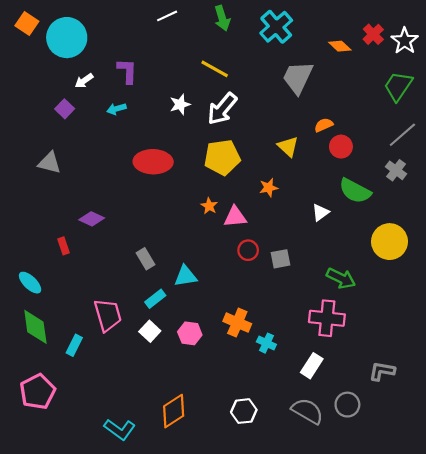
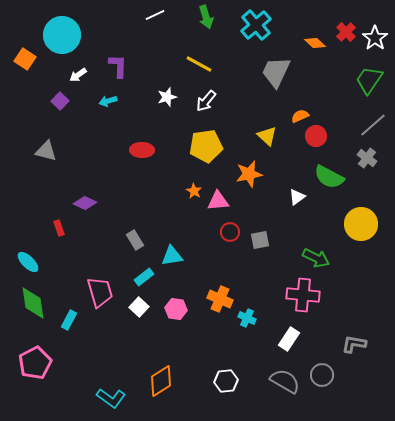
orange square: (27, 24) -> (25, 59), moved
white arrow: (222, 109) -> (206, 101), size x0.7
red ellipse: (153, 162) -> (142, 150), size x0.7
orange star: (269, 188) -> (249, 174), size x1.5

